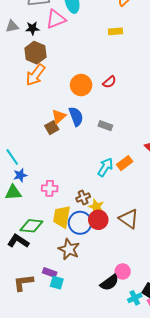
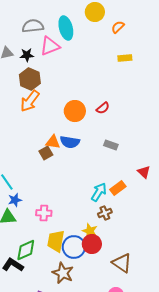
yellow rectangle: (116, 31) -> (125, 58), moved
orange triangle: (59, 116) -> (53, 142), turned 49
blue semicircle: (76, 116) -> (70, 142), turned 120
gray rectangle: (105, 126) -> (111, 145), moved
brown cross: (83, 198) -> (105, 213), moved
brown triangle: (129, 219) -> (122, 263), moved
green diamond: (31, 226) -> (26, 250), turned -30

